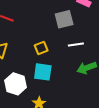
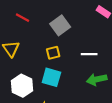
gray square: (64, 19) -> (60, 25), moved, turned -30

